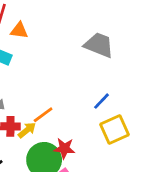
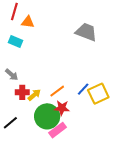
blue line: (102, 101) -> (83, 89), moved
orange line: (43, 115) -> (57, 91), moved

